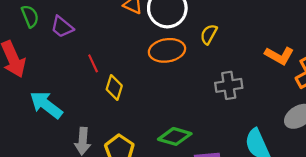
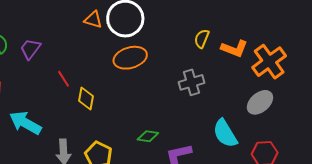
purple trapezoid: (62, 27) -> (30, 49), turned 95
yellow semicircle: (209, 34) -> (202, 39), moved
green diamond: (175, 136) -> (148, 136), size x0.7

